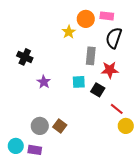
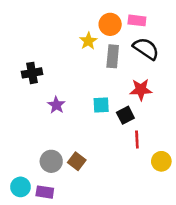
black semicircle: (114, 38) -> (146, 49), turned 105
gray rectangle: (91, 56) -> (113, 56), moved
black cross: (25, 57) -> (32, 73), turned -35
black square: (98, 90) -> (125, 115), turned 32
red line: (117, 109) -> (137, 140), moved, turned 48

